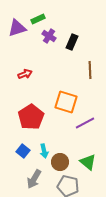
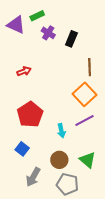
purple triangle: (17, 28) -> (16, 25), turned 42
orange square: (66, 102) -> (85, 94), moved, turned 30
cyan arrow: (44, 151) -> (61, 131), moved

